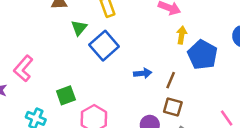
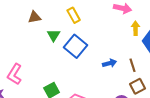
brown line: (171, 80) -> (133, 65), turned -32
brown square: (173, 107) -> (138, 86), turned -35

